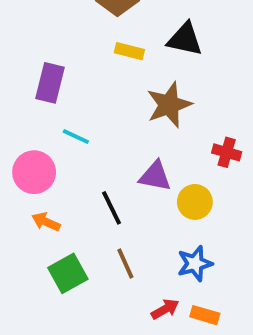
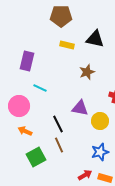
brown star: (169, 105) -> (87, 72), size x0.7
brown line: (125, 263) -> (59, 145), moved

